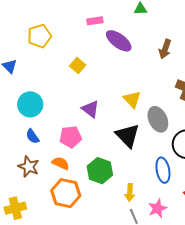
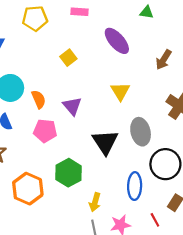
pink rectangle: (95, 21) -> (79, 12), moved
yellow triangle: (132, 99) -> (120, 91), moved
orange semicircle: (61, 163) -> (39, 99), moved, turned 30

